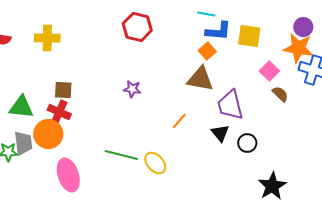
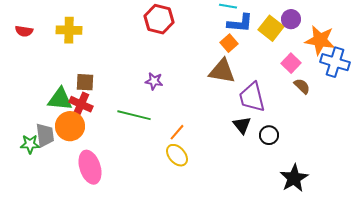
purple circle: (303, 27) -> (291, 19), moved
yellow square: (249, 36) -> (271, 28), turned 30
green triangle: (21, 107) -> (60, 99), moved
orange line: (179, 121) -> (177, 132), moved
green line: (121, 155) -> (134, 115), moved

